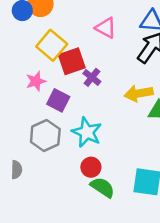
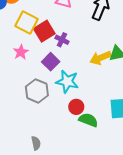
yellow arrow: (139, 93) -> (100, 58), moved
purple square: (58, 100) -> (51, 62), moved, turned 30
gray semicircle: (17, 170) -> (36, 143), moved

